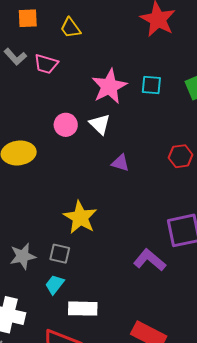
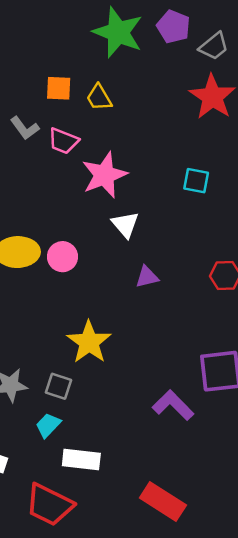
orange square: (28, 18) -> (59, 88), moved
pink star: (109, 86) -> (104, 175), moved
pink circle: (66, 125) -> (62, 257), moved
purple triangle: (120, 163) -> (147, 277), turned -36

